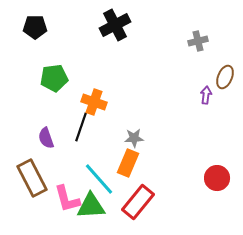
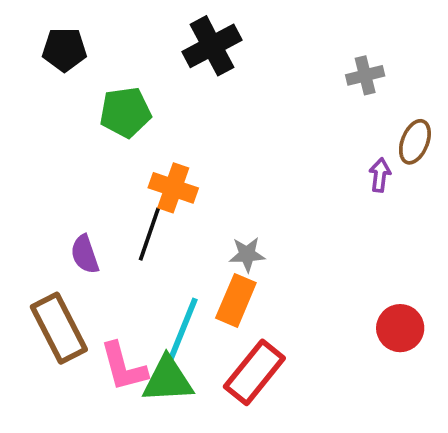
green pentagon: (54, 78) -> (125, 112), moved
cyan line: (99, 179) -> (182, 330), turned 63

